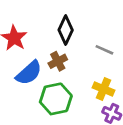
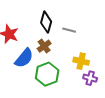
gray line: (104, 50) -> (69, 30), moved

